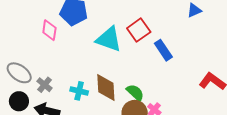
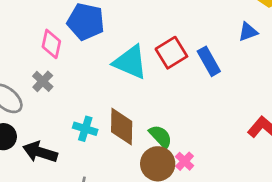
blue rectangle: (163, 50) -> (209, 61), moved
gray cross: (45, 85) -> (43, 81), moved

